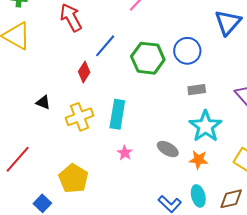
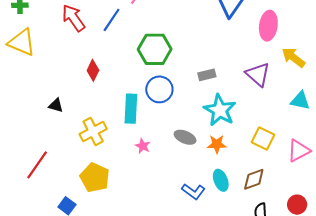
blue line: (105, 46) -> (111, 20), moved
blue circle: (187, 51) -> (159, 89), moved
yellow cross: (80, 117) -> (93, 131), moved

